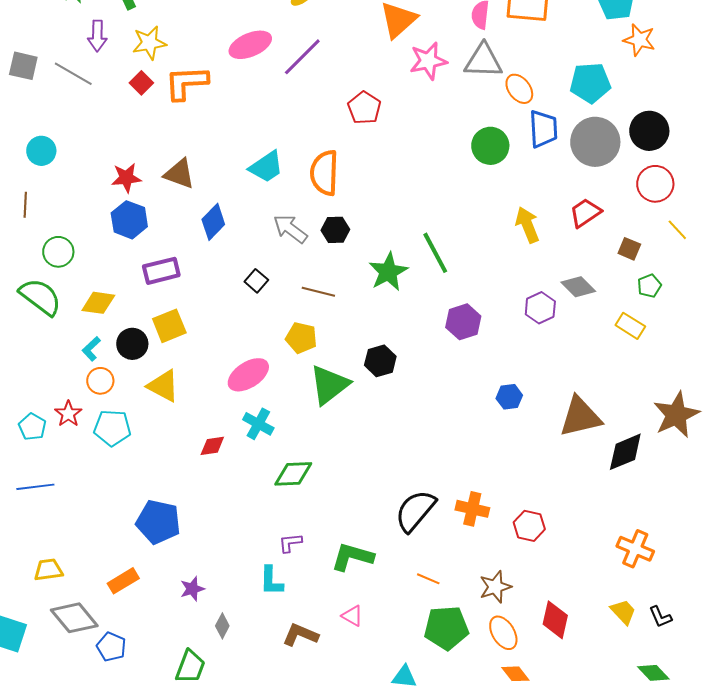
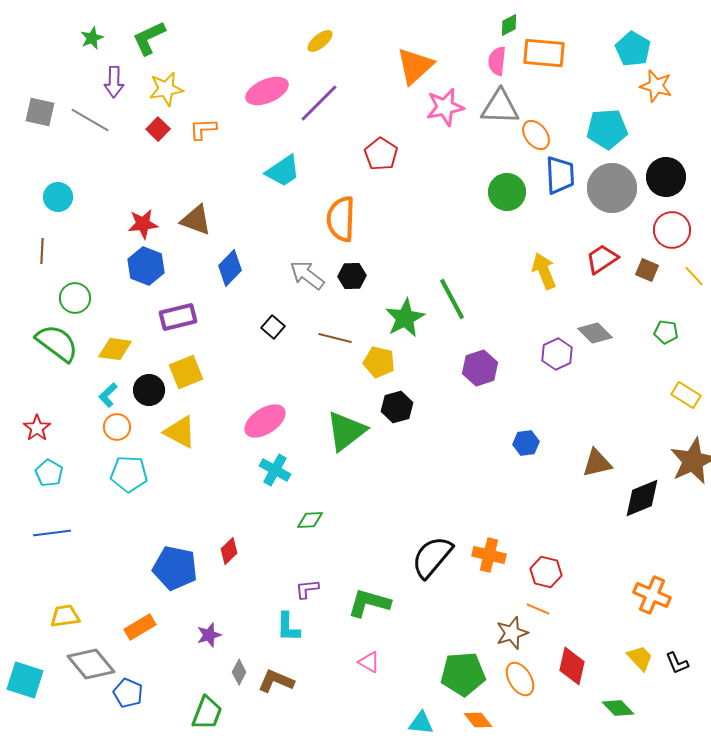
orange L-shape: (186, 83) -> (203, 129), size x0.6
cyan trapezoid: (266, 167) -> (283, 171), moved
brown square: (629, 249) -> (647, 270), moved
green pentagon: (649, 286) -> (666, 332), turned 30
yellow rectangle: (630, 326) -> (686, 395), moved
yellow pentagon: (301, 338) -> (379, 362), moved
red star: (68, 414) -> (37, 428), moved
brown triangle: (580, 417) -> (597, 463), size x0.7
red diamond: (212, 446) -> (229, 551), moved, turned -36
green diamond: (293, 474) -> (310, 520), size x0.7
orange line: (428, 579) -> (538, 609), moved
brown L-shape: (300, 635) -> (276, 681), moved
green diamond: (653, 673) -> (618, 708), moved
orange diamond: (515, 674) -> (478, 720), moved

